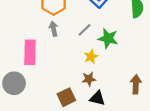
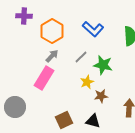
gray arrow: (54, 29) -> (52, 56), turned 56
pink rectangle: (30, 52) -> (44, 78), moved, turned 30
brown star: (89, 79) -> (101, 96), moved

